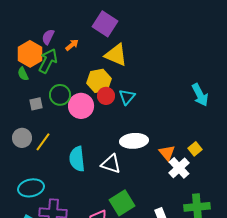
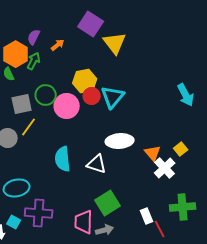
yellow triangle: (116, 55) -> (115, 43), moved, turned 30
green arrow: (48, 61) -> (34, 61), size x0.7
cyan triangle: (127, 97) -> (113, 97), size x1.4
gray square: (36, 104) -> (22, 104), size x1.5
yellow line: (43, 142) -> (29, 127), moved

